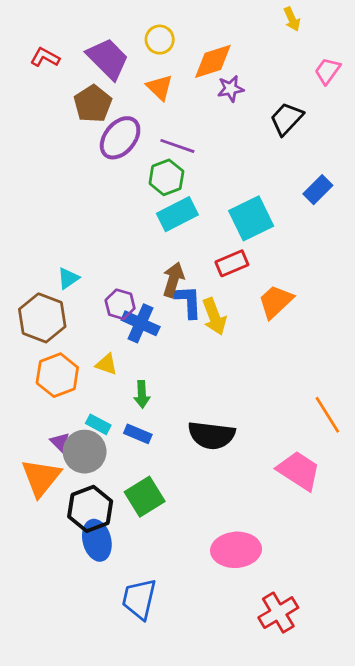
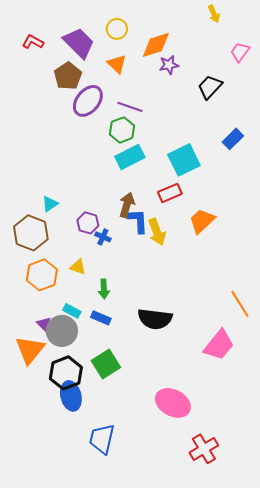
blue cross: (141, 323) -> (103, 237), size x0.6
pink trapezoid: (299, 471) -> (219, 345), turned 96
pink ellipse: (236, 550) -> (173, 403), turned 32

